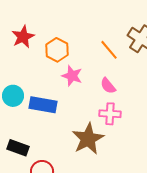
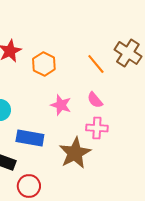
pink star: (72, 76) -> (61, 105), moved
blue rectangle: (43, 105) -> (30, 138), moved

